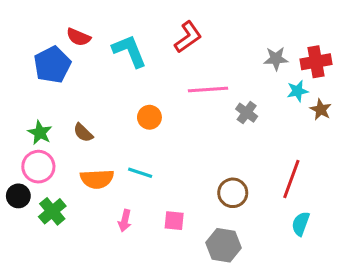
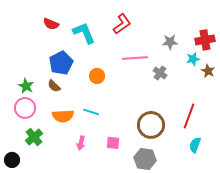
gray star: (276, 59) -> (170, 42), moved
blue pentagon: (52, 65) -> (61, 63), moved
brown circle: (233, 193) -> (151, 125), size x1.4
black circle: (18, 196) -> (12, 160), moved

